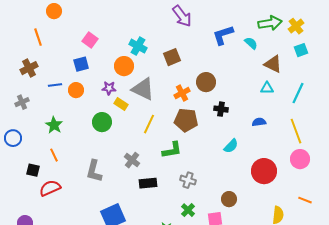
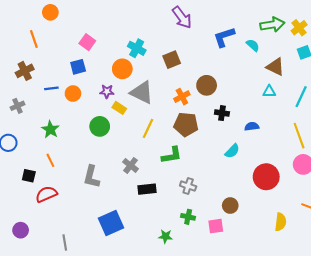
blue semicircle: (259, 122) -> (252, 126), moved
green cross: (188, 210) -> (188, 217), turned -32

